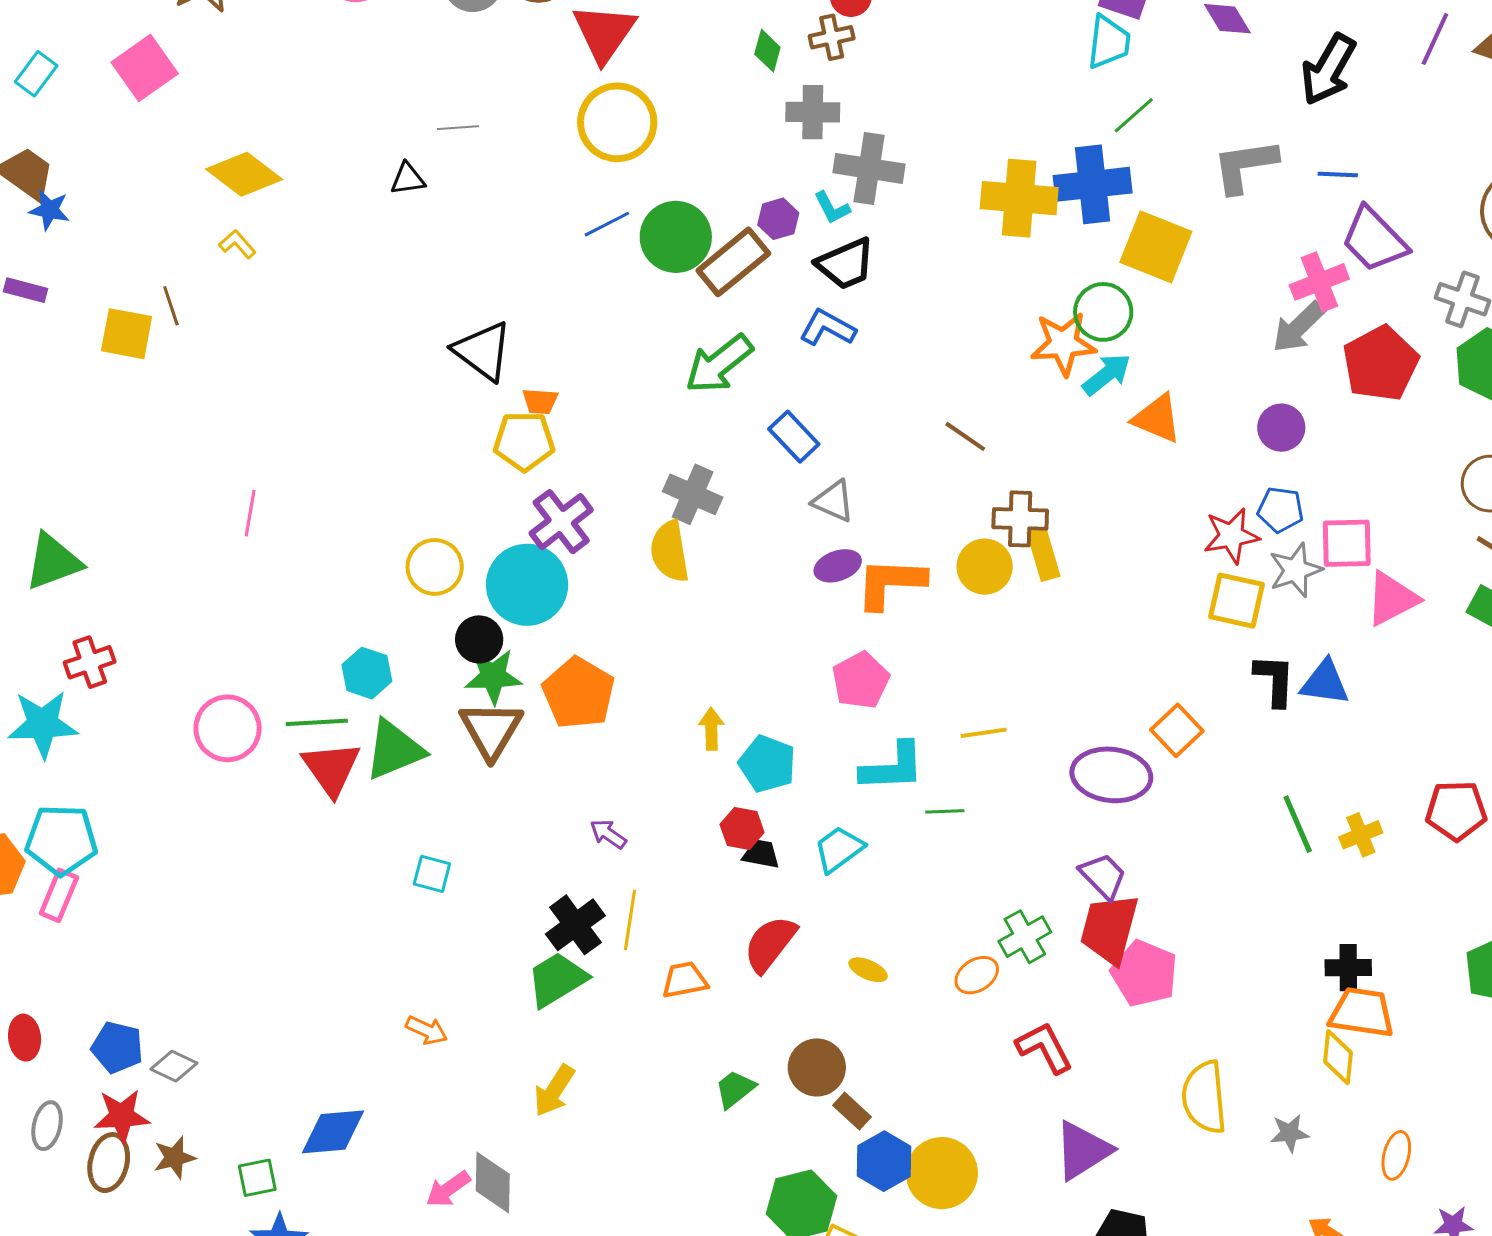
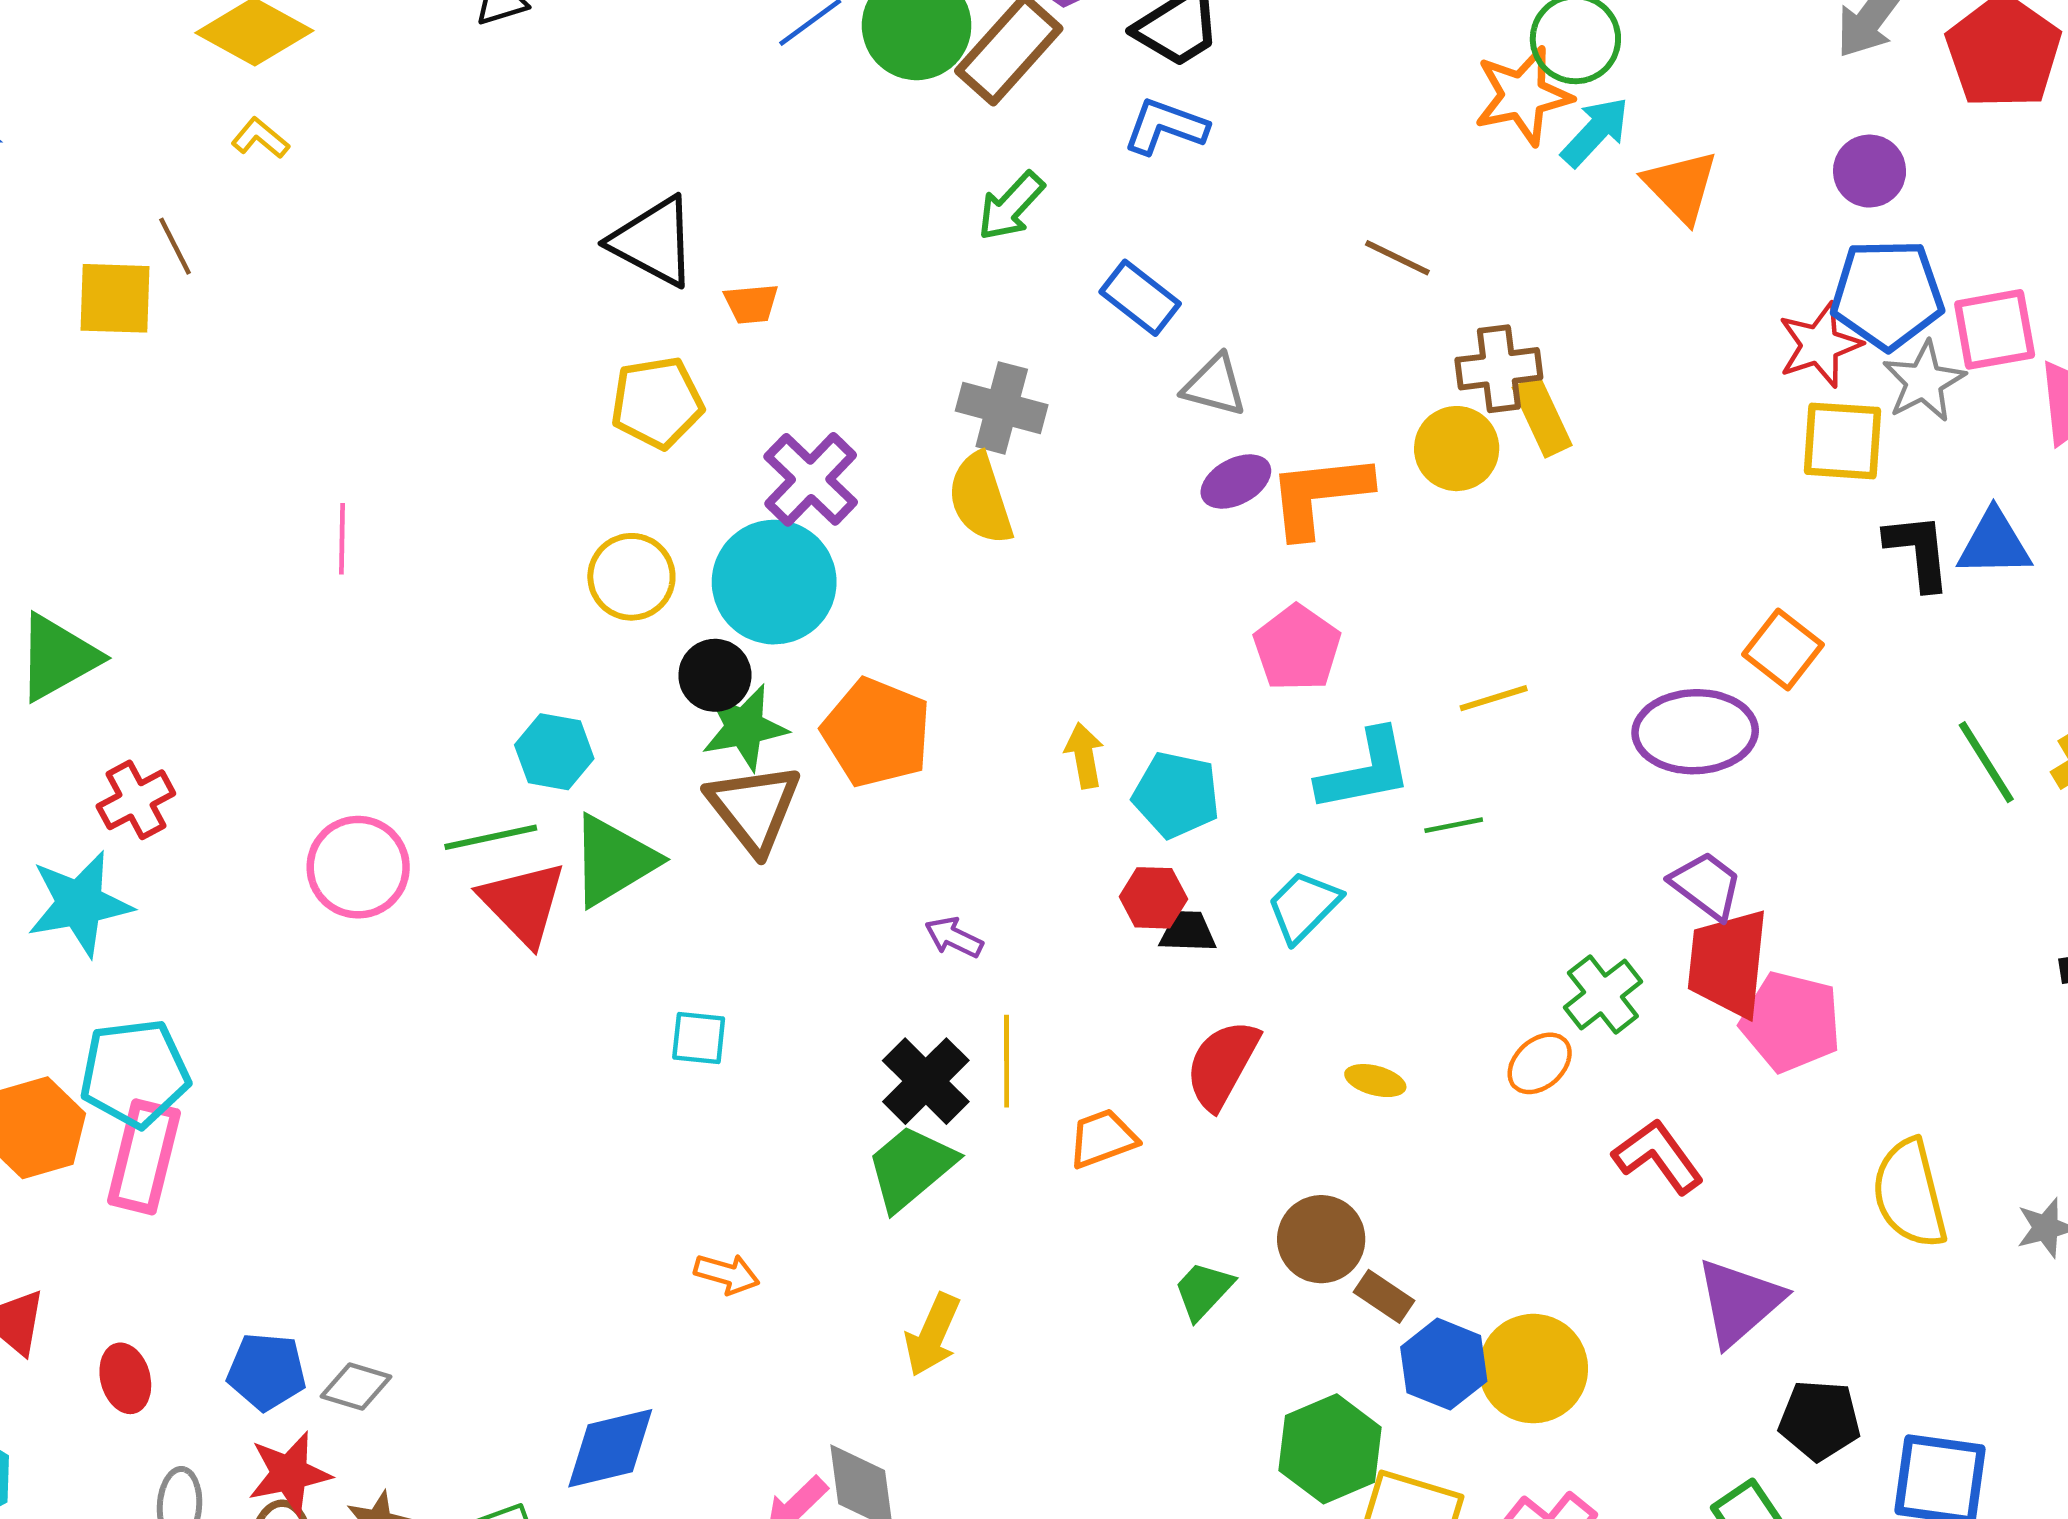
green arrow: (719, 364) -> (1011, 206), size x0.7
orange triangle: (1157, 419) -> (1681, 186), turned 32
yellow pentagon: (524, 441) -> (657, 403), moved
blue pentagon: (1280, 510) -> (1887, 294), size x1.6
pink rectangle: (59, 895) -> (144, 1157), size x1.4

